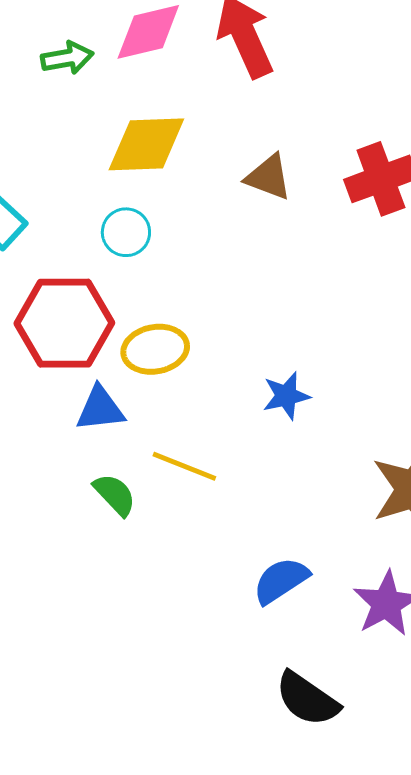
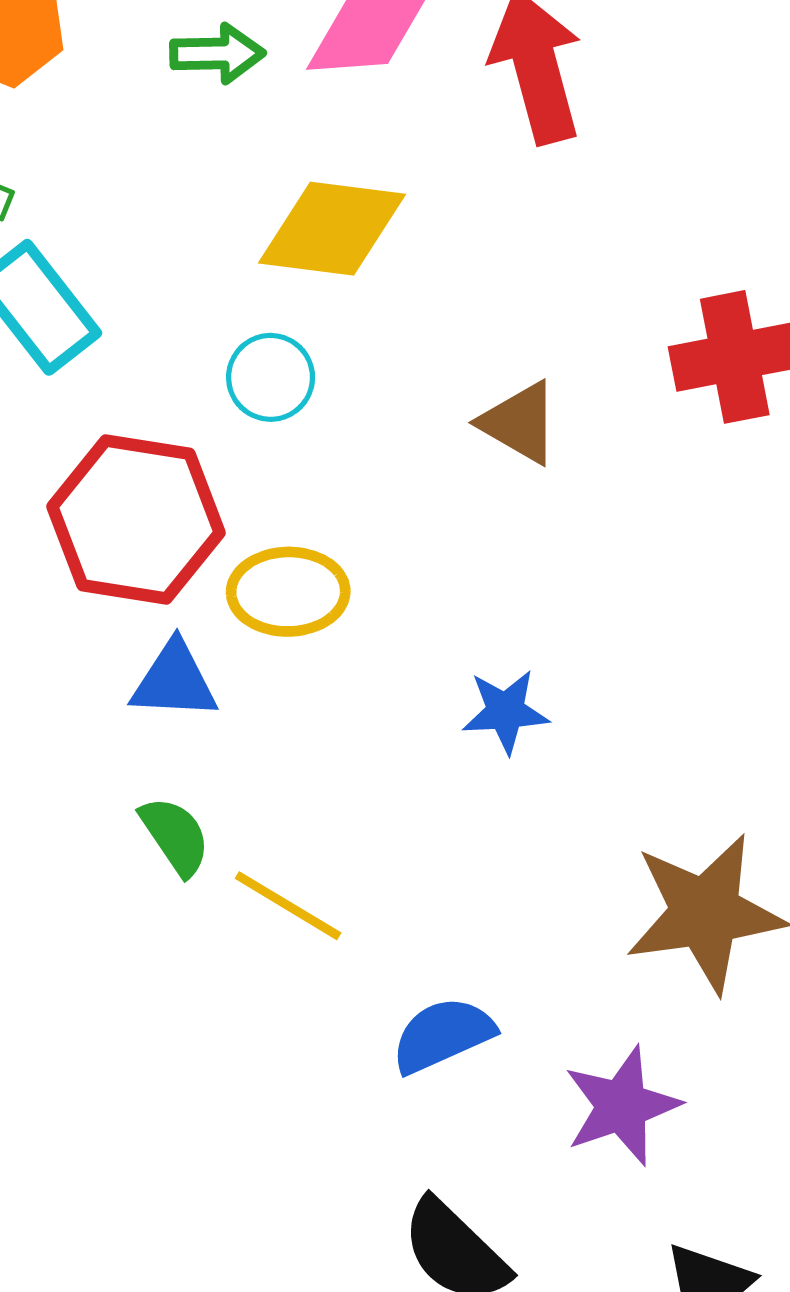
brown triangle: (268, 177) -> (519, 423), moved
yellow line: (184, 466) -> (288, 906), moved

